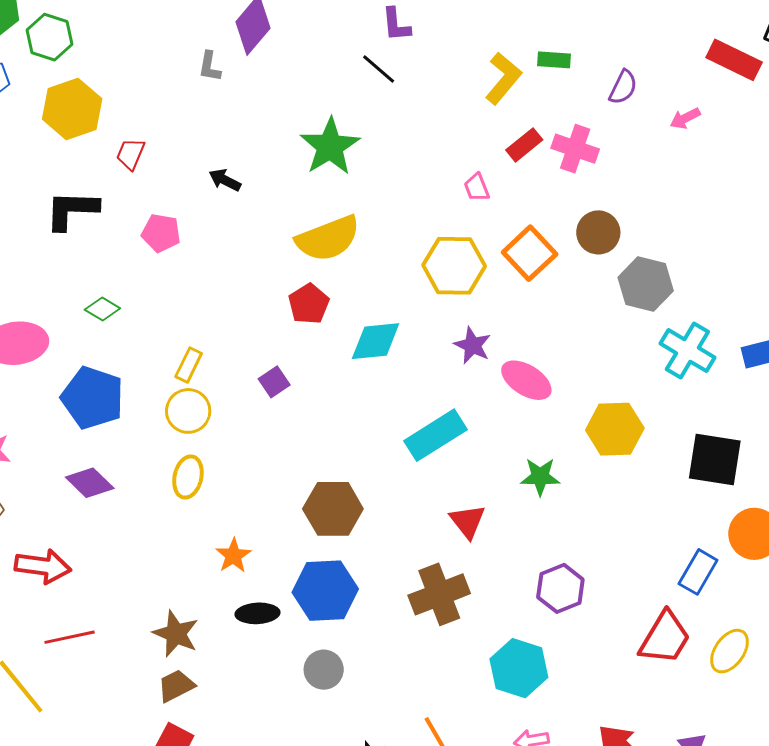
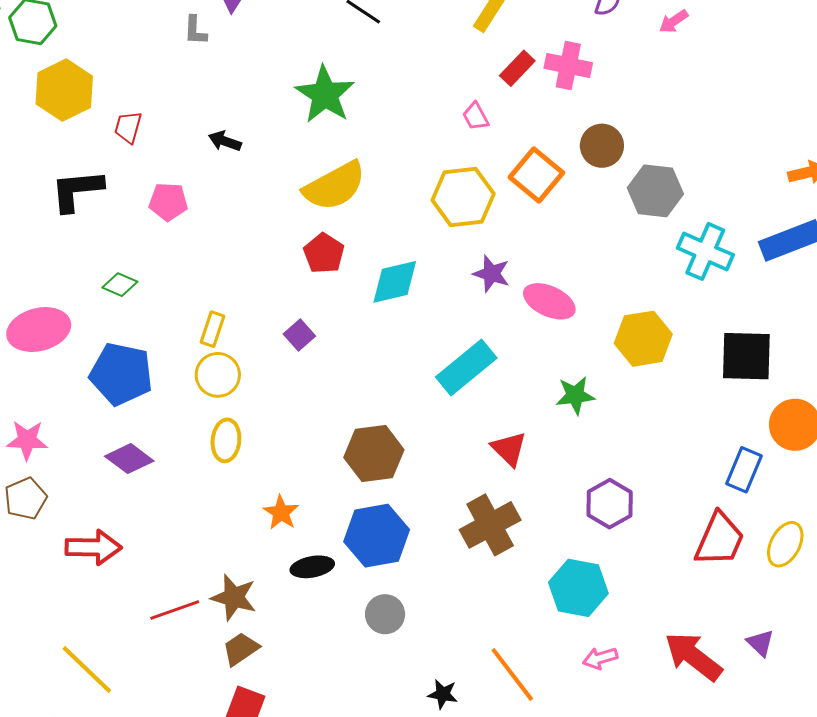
red line: (70, 637) -> (175, 610), moved

